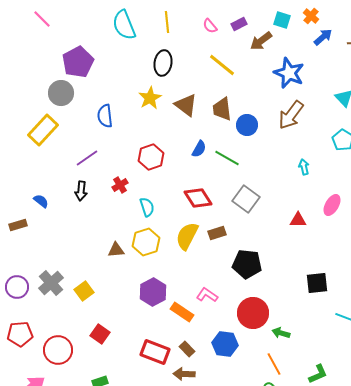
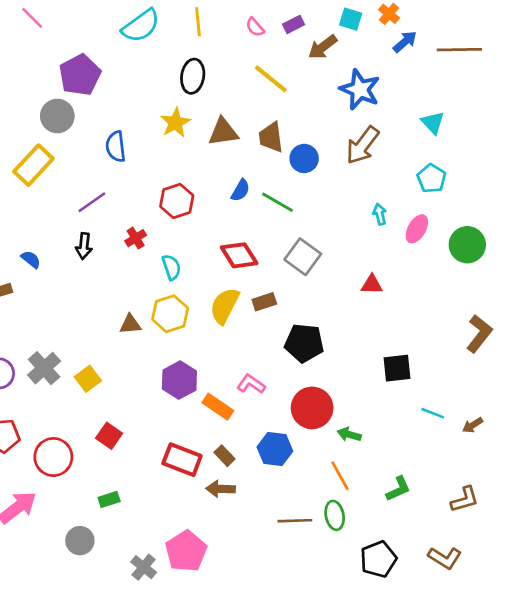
cyan semicircle: (124, 25) -> (141, 26), turned -104
brown triangle: (186, 105) -> (223, 132), turned -45
pink ellipse: (332, 205) -> (417, 229), moved

